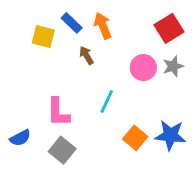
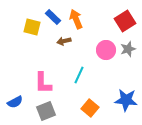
brown arrow: (87, 55) -> (64, 41), turned -72
orange square: (135, 138) -> (90, 108), moved
gray square: (62, 150) -> (46, 111), turned 30

